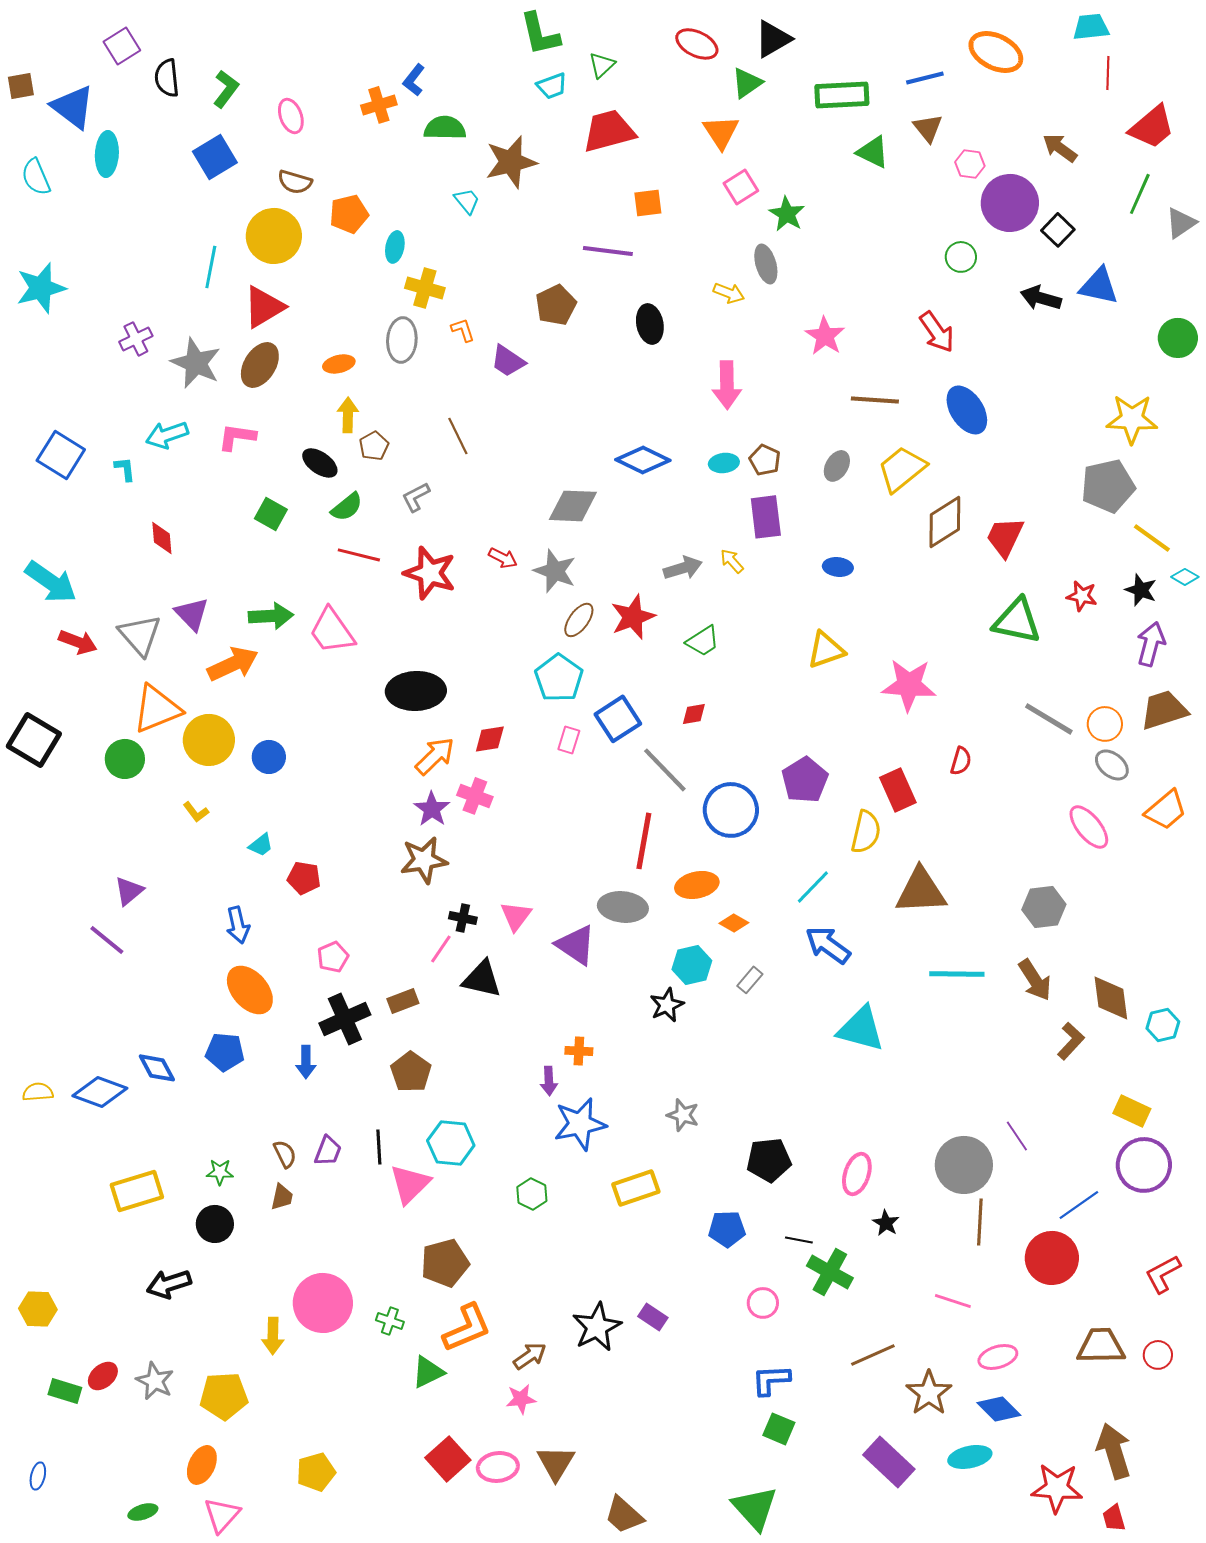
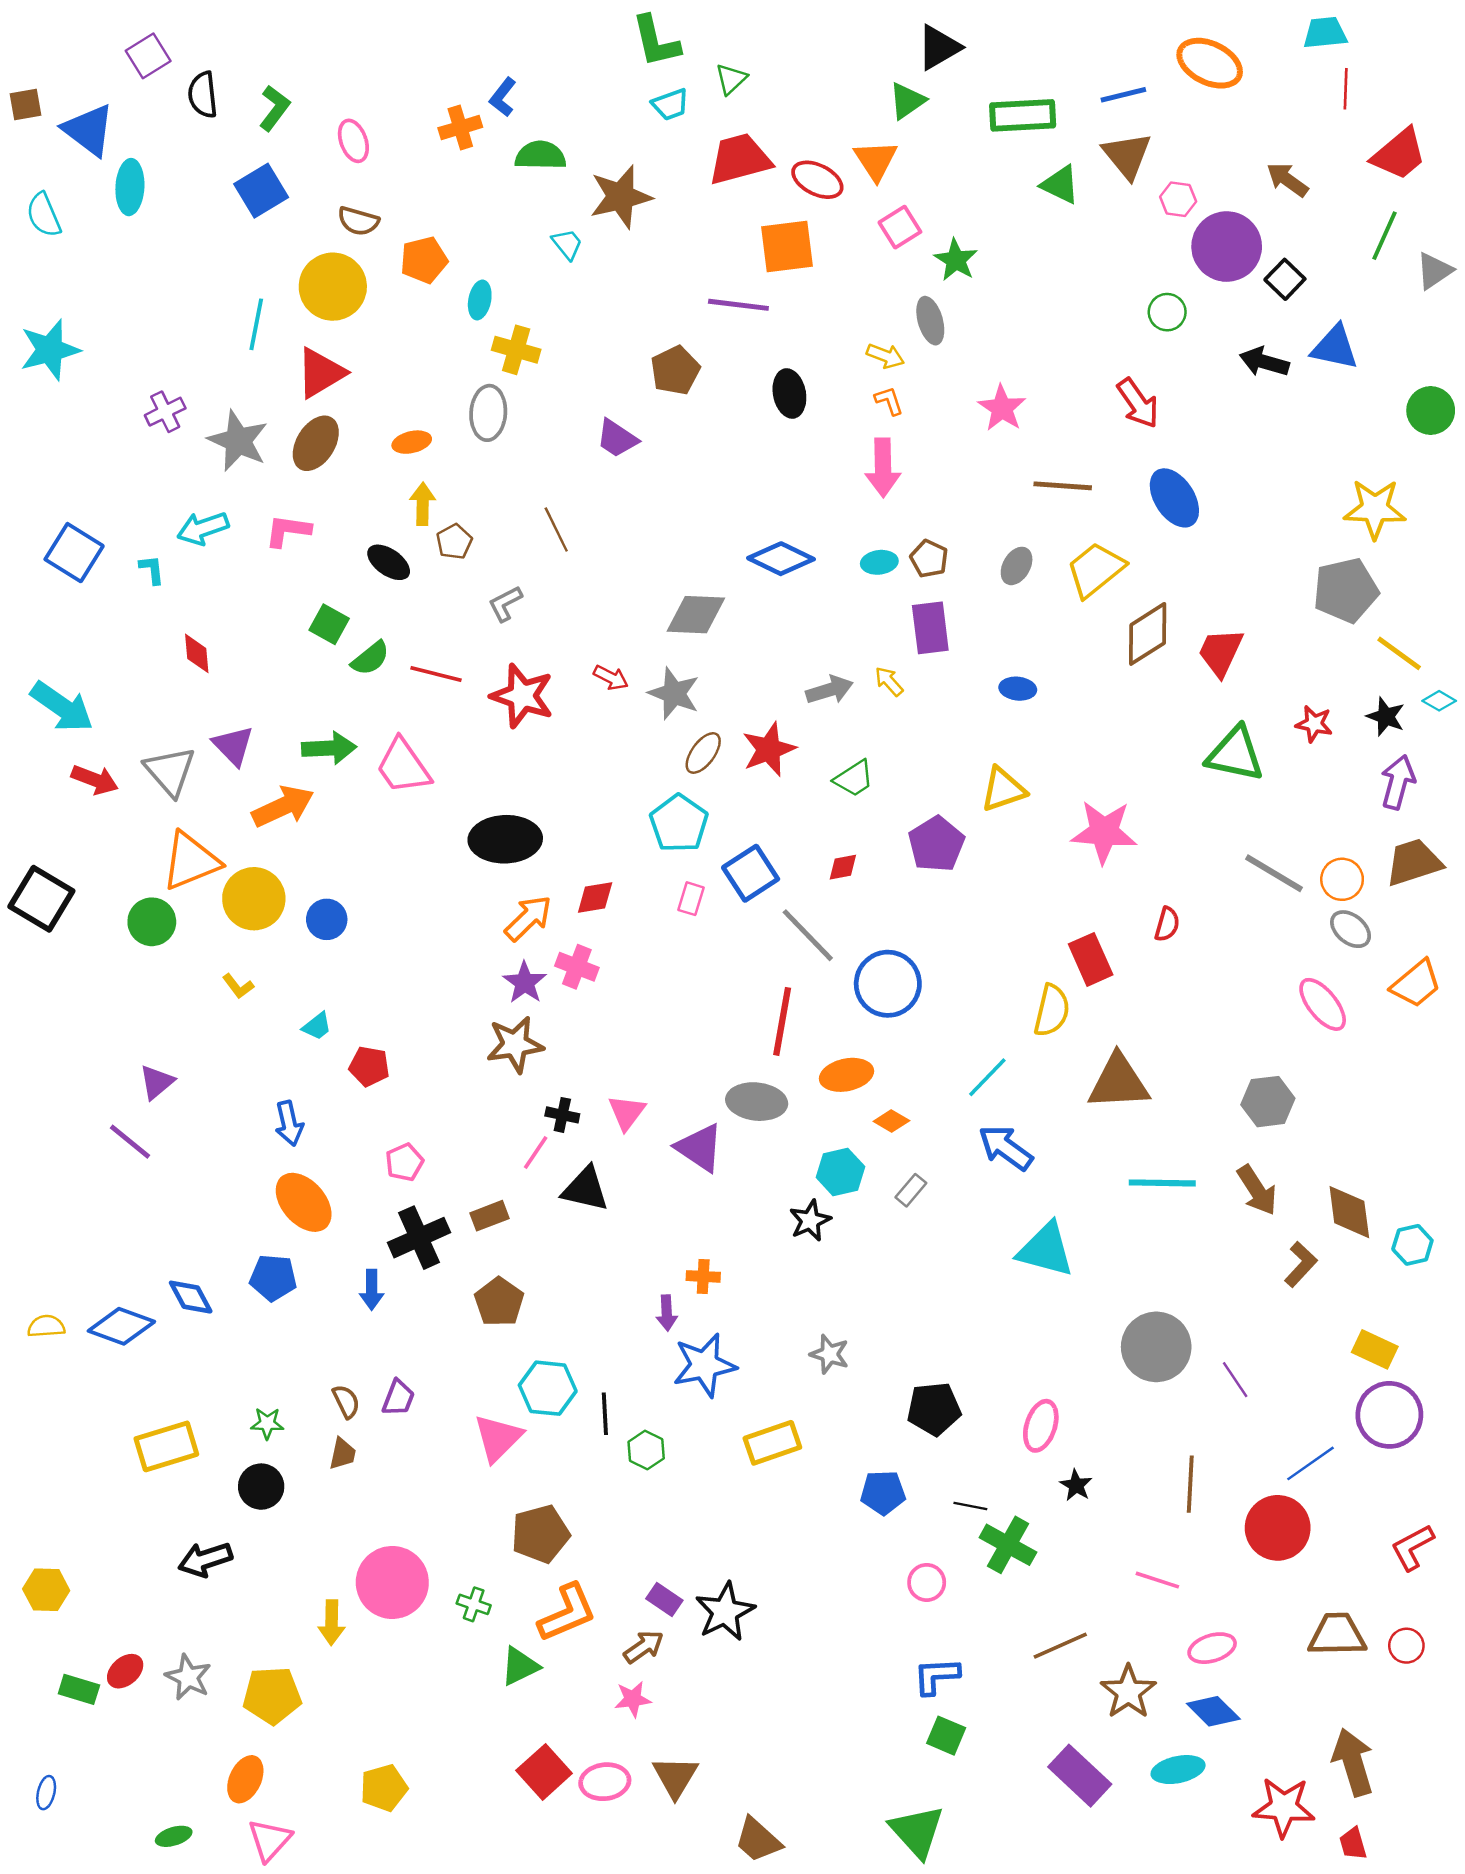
red ellipse: (697, 44) -> (817, 180), moved
brown triangle: (928, 128) -> (1127, 155), size x1.4
orange square: (648, 203) -> (787, 247), size x1.6
orange L-shape: (463, 330) -> (889, 401), moved
green semicircle: (347, 507) -> (370, 658), moved
purple pentagon: (805, 780) -> (936, 844), moved
black line: (379, 1147) -> (605, 1414), moved
gray circle: (964, 1165) -> (1156, 1347), moved
purple rectangle: (653, 1317) -> (664, 1599), moved

